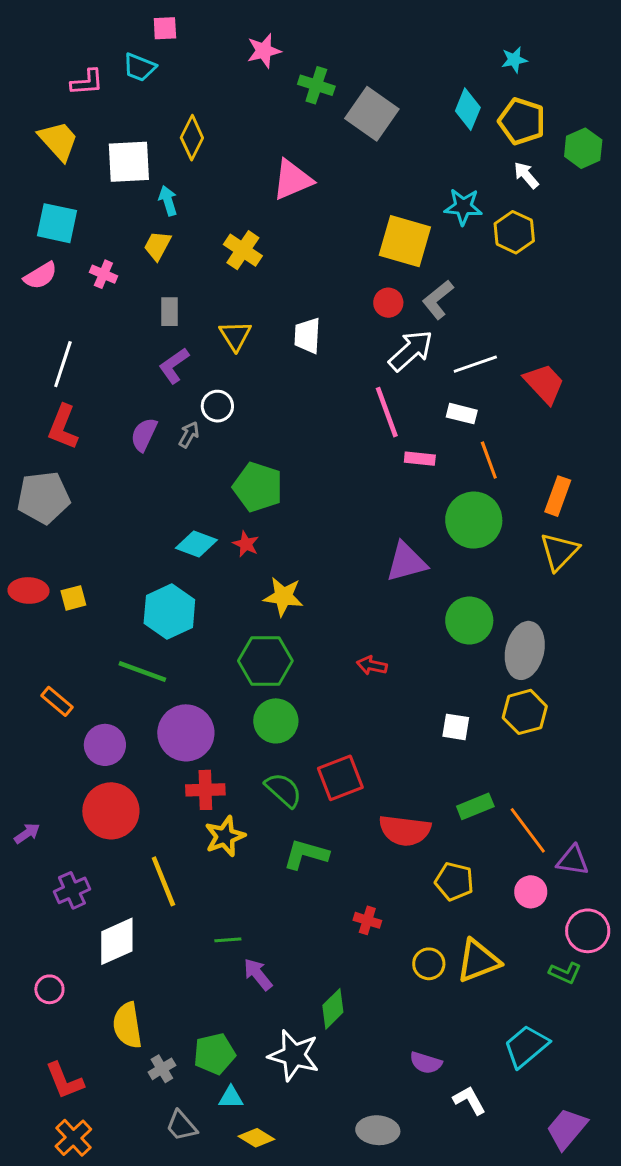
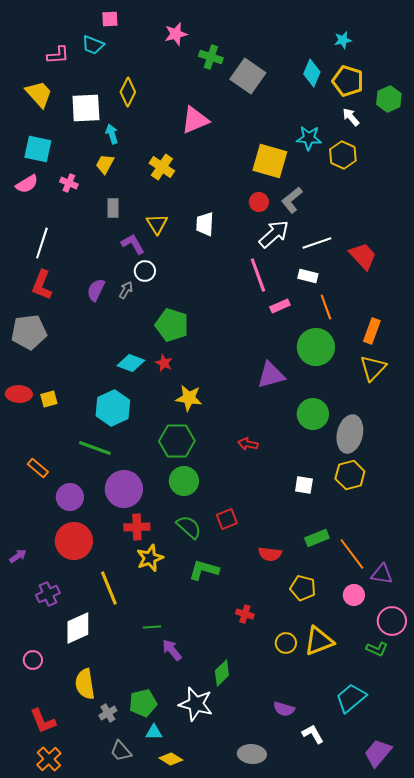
purple L-shape: (174, 366) -> (133, 244), moved, turned 95
pink rectangle: (420, 459) -> (280, 306), turned -30
red square: (340, 778) -> (227, 519), size x0.7
red semicircle: (405, 830) -> (270, 554), size x0.7

